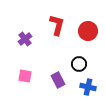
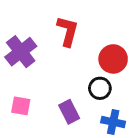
red circle: (88, 31) -> (113, 59), moved
purple cross: (25, 39) -> (21, 52), size x1.5

